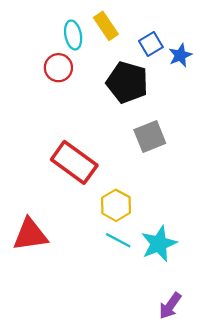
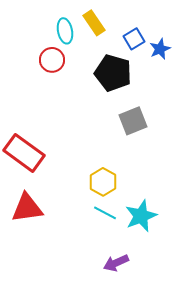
red rectangle: (74, 162) -> (24, 153), moved
purple arrow: (170, 306) -> (116, 263), moved, turned 30

